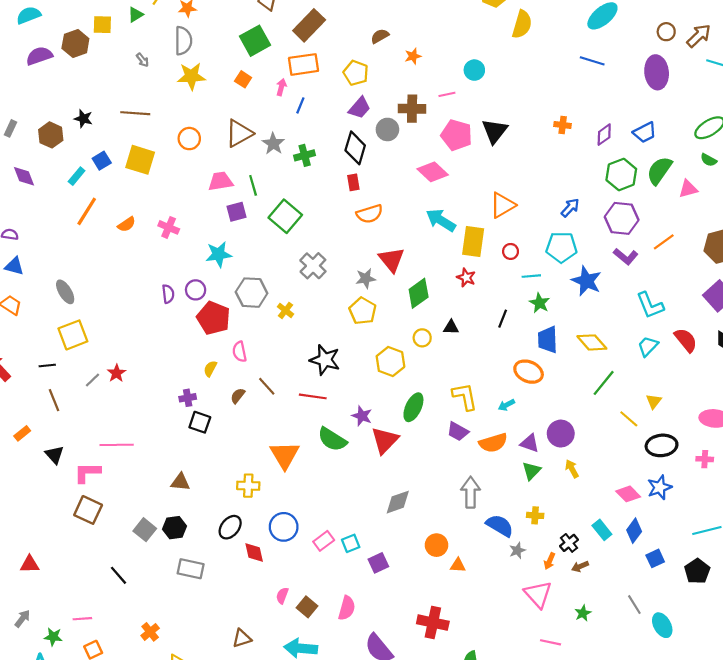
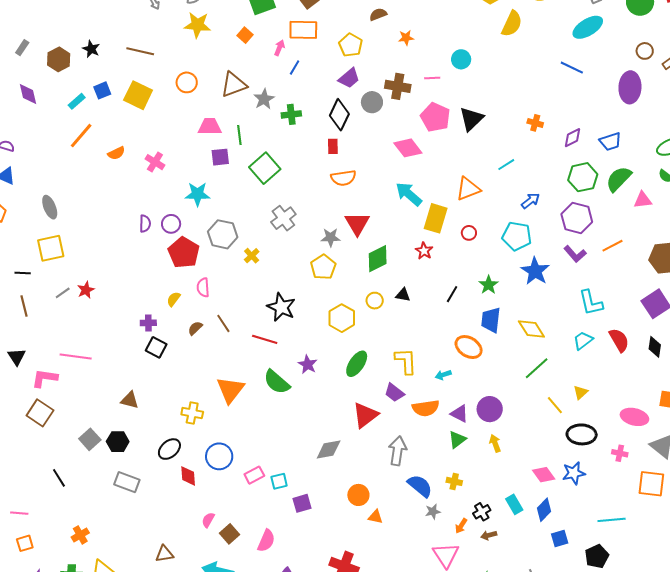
cyan line: (531, 276) -> (506, 165), moved, turned -36
red triangle: (385, 440) -> (365, 415), moved

